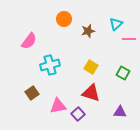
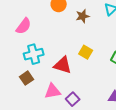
cyan cross: (50, 65) -> (34, 54), moved
red triangle: (91, 93) -> (63, 65), moved

